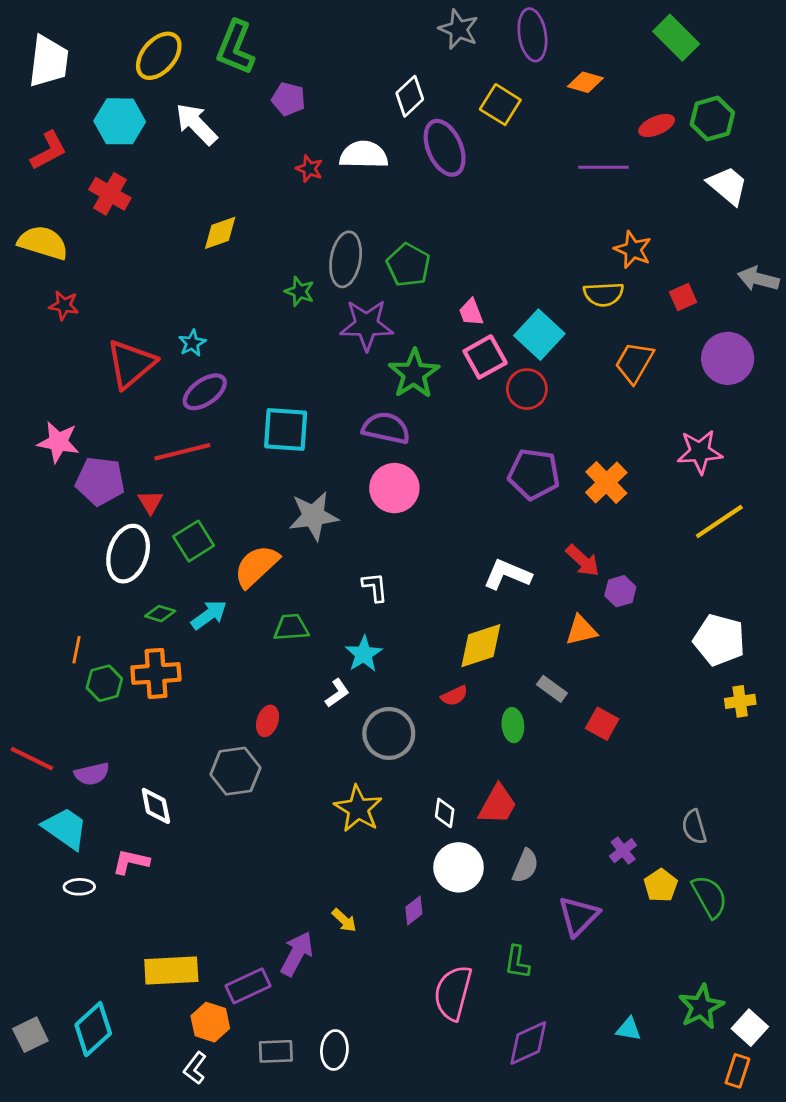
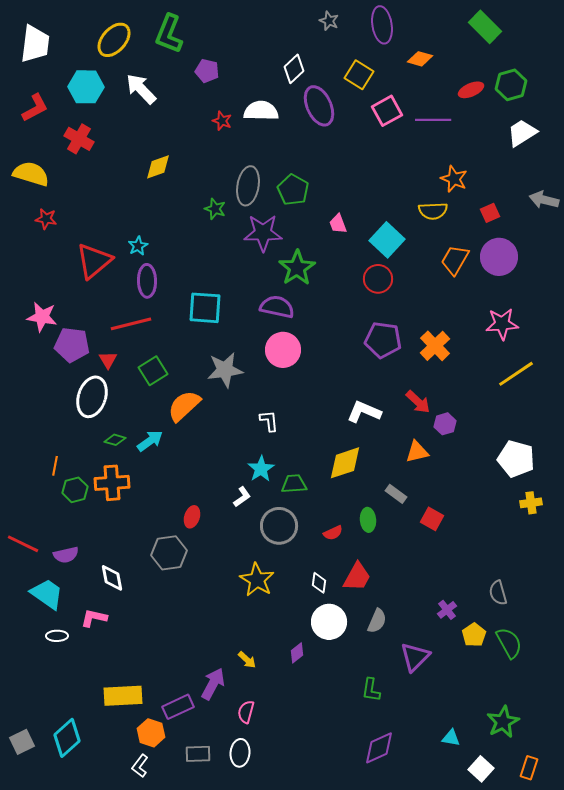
gray star: (459, 29) -> (329, 21), size x0.7
white trapezoid: (728, 185) -> (522, 133), turned -72
pink square: (485, 357) -> (387, 111), moved
purple circle: (728, 358) -> (499, 257), moved
purple ellipse: (205, 392) -> (147, 281), turned -56
green square: (194, 541) -> (153, 371), moved
green trapezoid: (291, 627) -> (294, 484), moved
red semicircle: (454, 696) -> (333, 533), moved
pink semicircle: (453, 993) -> (246, 712), moved, size x0.6
white square: (750, 1028) -> (481, 769), moved

